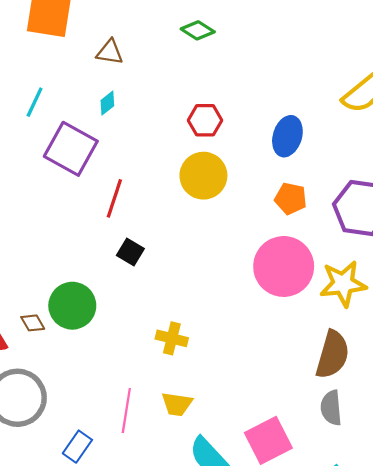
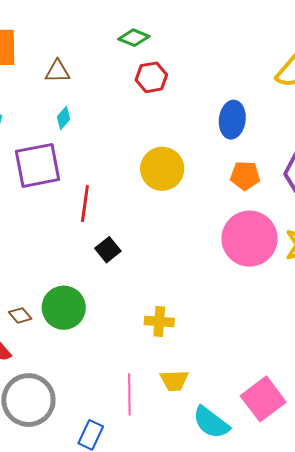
red hexagon: (205, 120) -> (151, 77), moved
purple square: (71, 149) -> (37, 165), turned -30
black square: (130, 252) -> (108, 250), turned 30
brown diamond: (33, 323) -> (20, 315), moved

